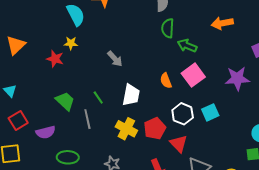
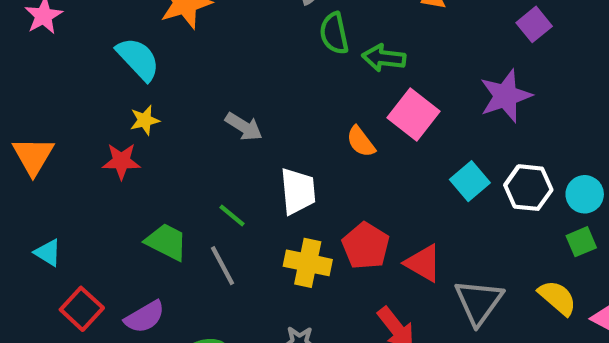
white hexagon: (183, 114) -> (528, 188), moved

